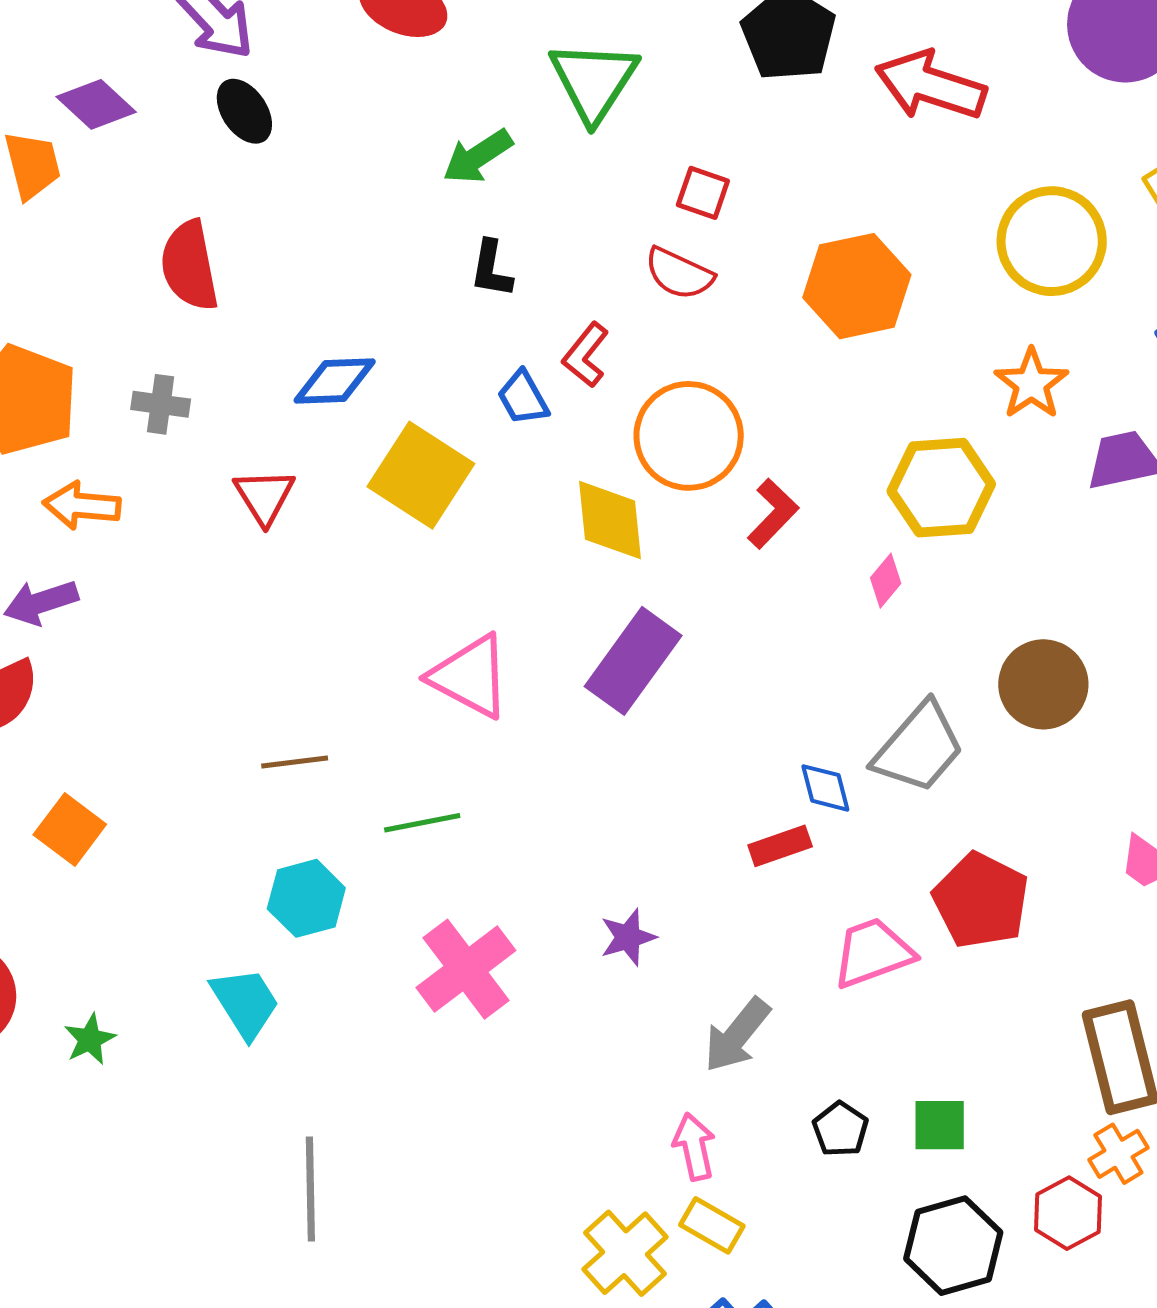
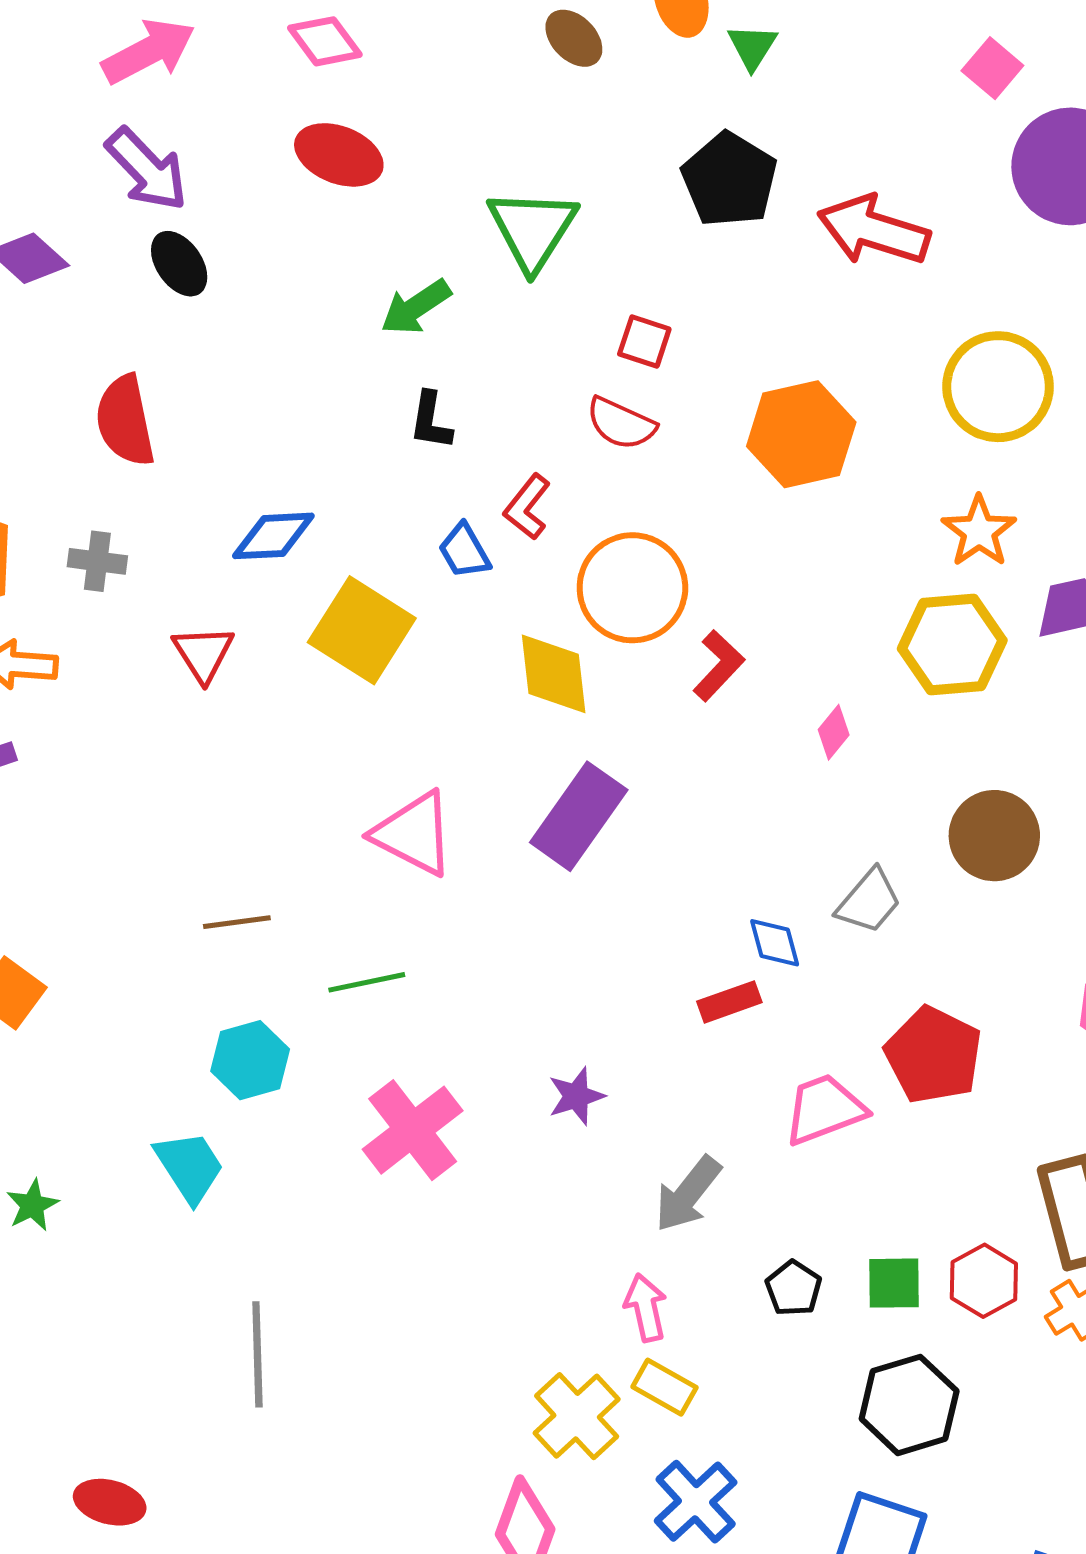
yellow hexagon: (941, 488) -> (952, 644), moved
gray trapezoid: (919, 748) -> (869, 901), size x0.7
red hexagon: (1068, 1213) -> (984, 1281), moved

